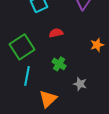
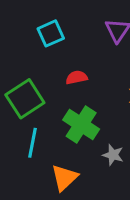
green cross: (59, 64) -> (81, 125), size x1.6

